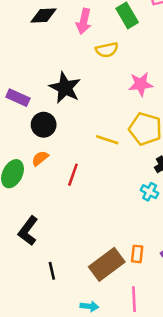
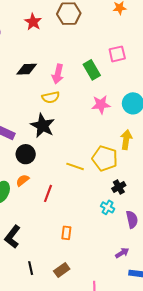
yellow semicircle: (107, 50) -> (51, 97), moved
pink star: (141, 84) -> (101, 105), moved
orange rectangle: (137, 254) -> (66, 233), moved
brown rectangle: (107, 264) -> (62, 270), moved, size x0.6

